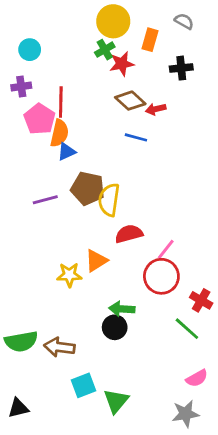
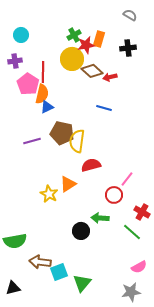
yellow circle: (113, 21) -> (72, 59), moved
orange rectangle: (150, 40) -> (99, 39), moved
blue line: (136, 137) -> (104, 108), moved
pink line: (166, 249) -> (127, 179), moved
yellow star: (69, 275) -> (49, 194), turned 30
red circle: (161, 276) -> (114, 195), size x0.7
green arrow: (122, 309) -> (100, 218), moved
brown arrow: (59, 347) -> (40, 262), moved

